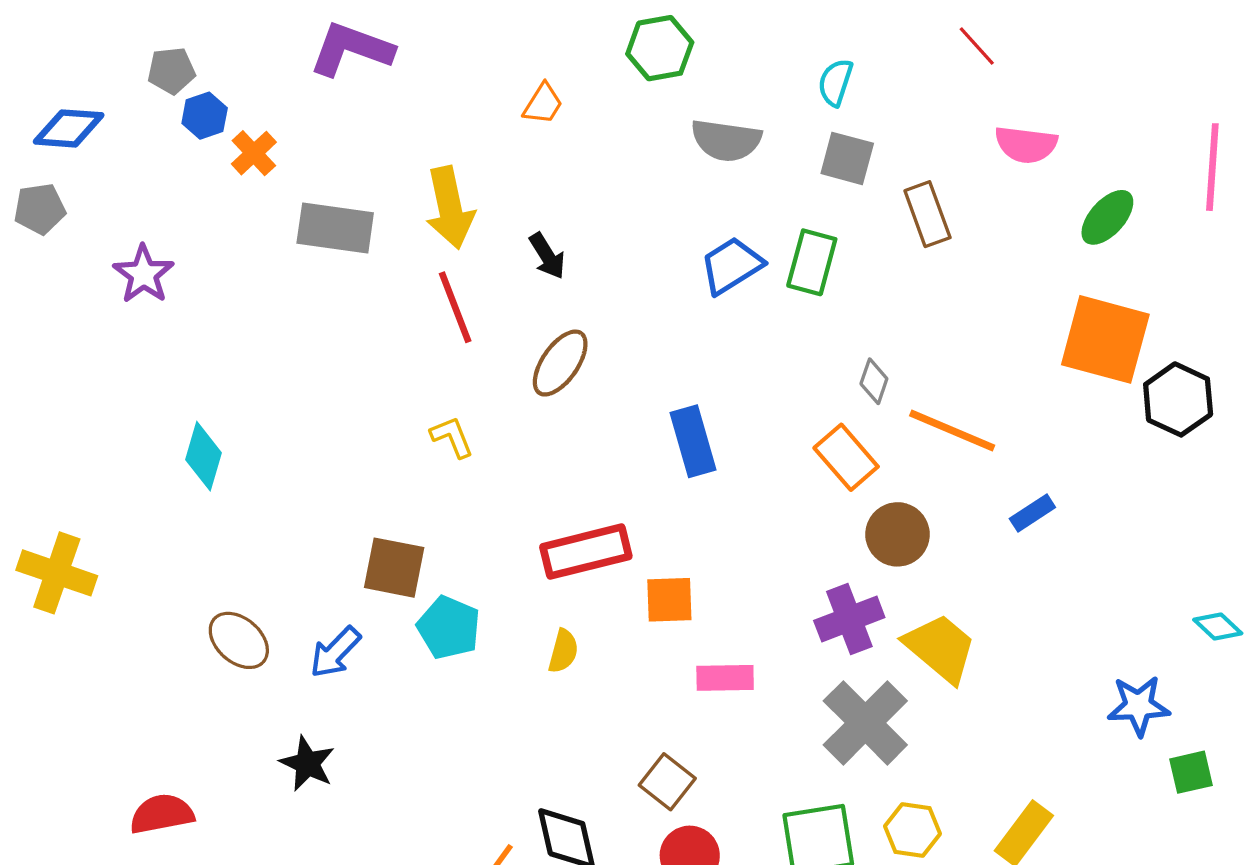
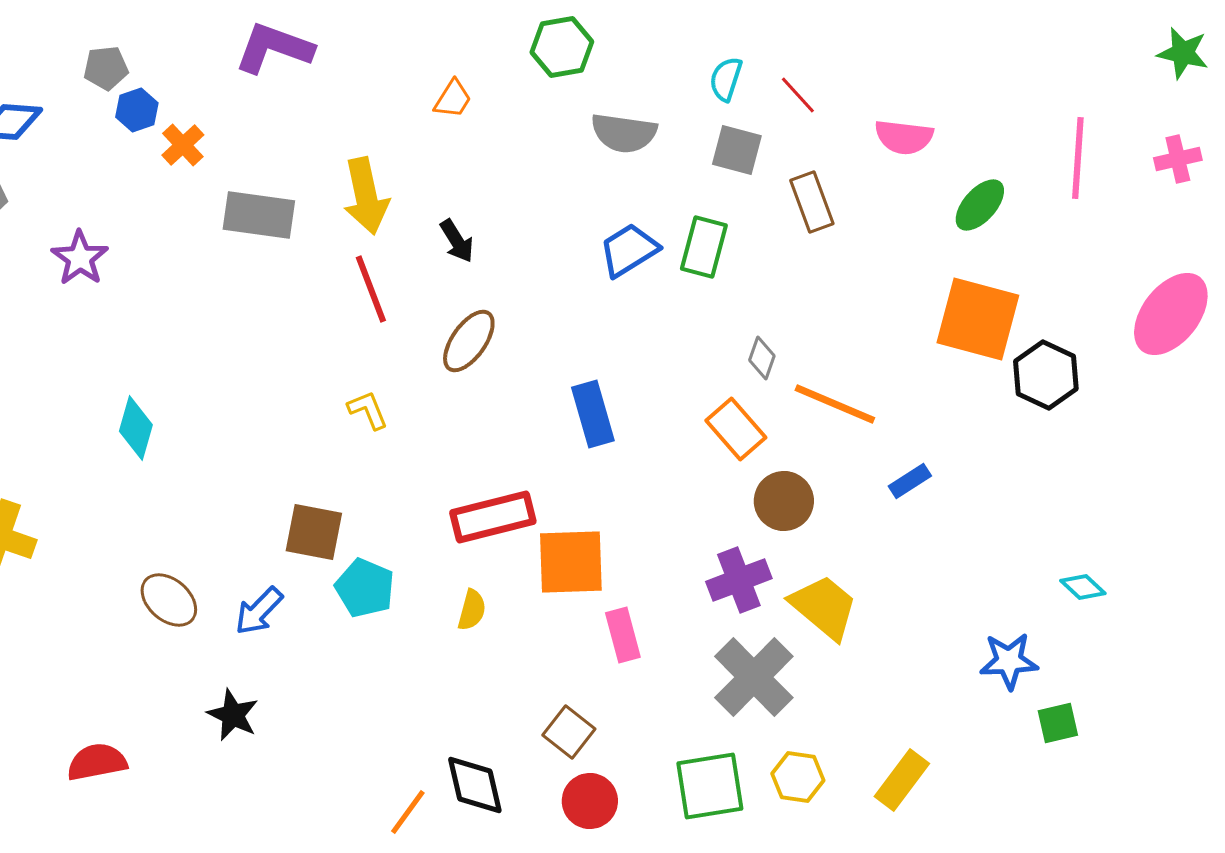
red line: (977, 46) -> (798, 95), moved
orange square: (669, 600) -> (571, 562), size x1.5
pink rectangle: (725, 678) -> (623, 635), turned 76

